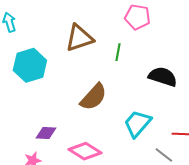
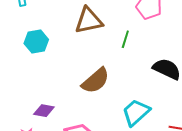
cyan hexagon: (30, 65) -> (36, 41), size x0.7

